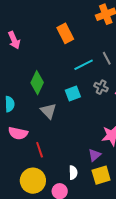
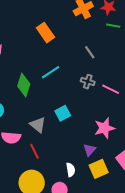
cyan line: (84, 65) -> (51, 72), moved
cyan square: (73, 93) -> (63, 113), moved
gray triangle: (48, 111) -> (38, 125), moved

